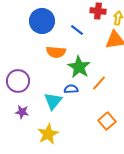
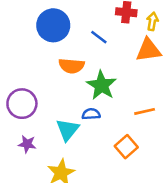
orange line: (99, 83) -> (145, 111), moved, turned 35
orange square: (107, 121) -> (126, 147), moved

